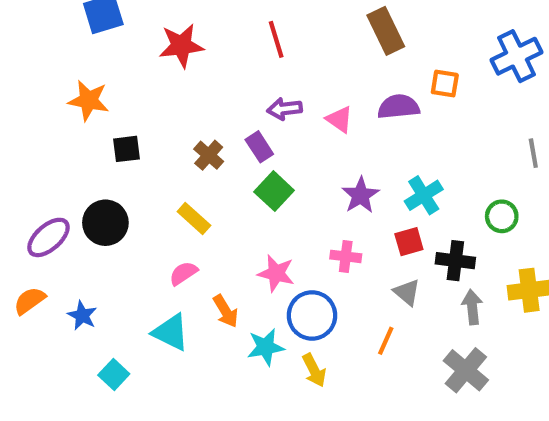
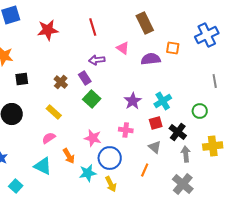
pink triangle: (339, 119) -> (123, 48), moved
black cross: (455, 261) -> (178, 132), turned 30

